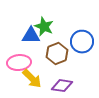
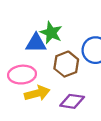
yellow arrow: (32, 79) -> (37, 93), turned -60

